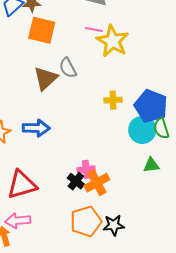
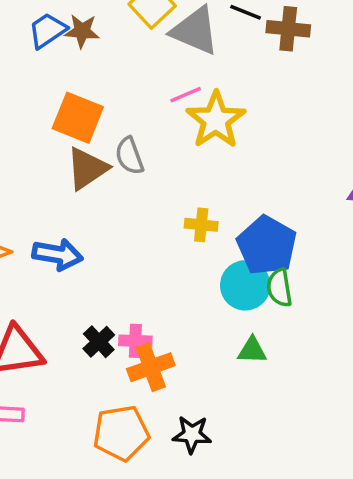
orange square: (42, 30) -> (78, 118), moved
pink line: (94, 30) -> (186, 95), turned -42
black cross: (76, 181) -> (99, 342), moved
black star: (114, 225) -> (192, 435), moved

